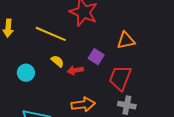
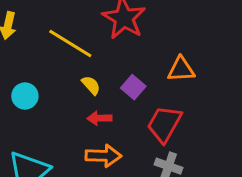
yellow semicircle: (57, 61) -> (91, 85), moved
red arrow: (75, 70) -> (99, 118), moved

